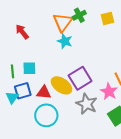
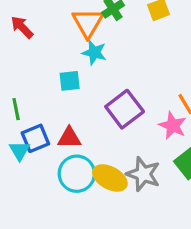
red arrow: (22, 32) -> (22, 27), moved
cyan square: (29, 68) -> (70, 81), moved
yellow ellipse: (61, 85) -> (110, 178), moved
gray star: (87, 104) -> (143, 174), moved

